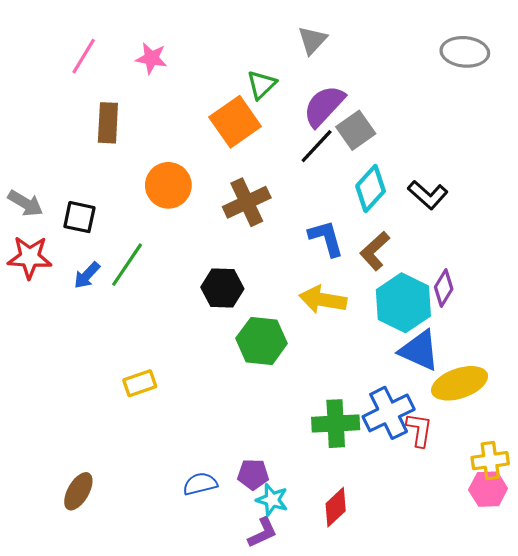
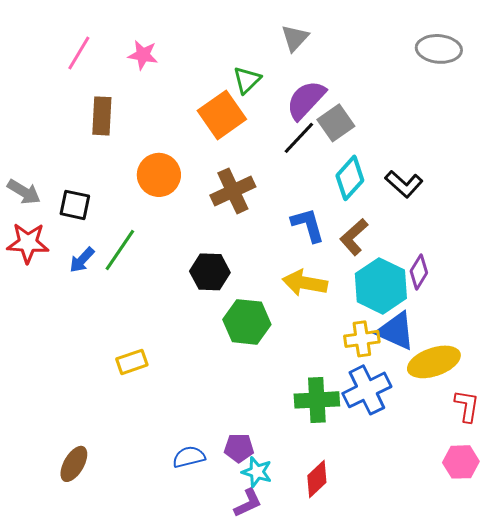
red L-shape: (419, 430) -> (467, 406), moved
yellow cross: (490, 461) -> (362, 339), moved

